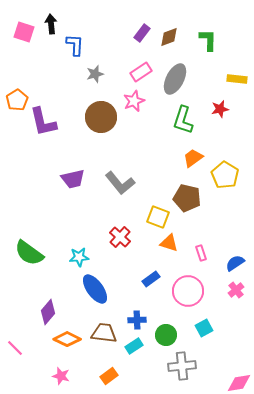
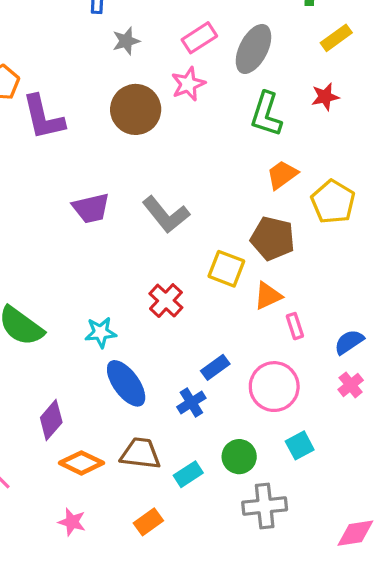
yellow rectangle: (237, 79) -> (336, 38), moved, turned -42
orange triangle: (169, 243) -> (268, 296), moved, turned -42
blue cross: (137, 320) -> (191, 402), moved, turned -30

